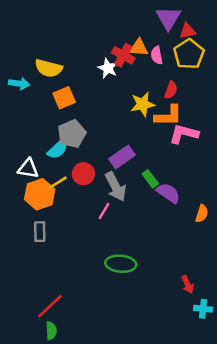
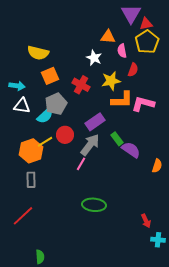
red cross: (123, 55) -> (81, 85), moved
pink semicircle: (157, 55) -> (122, 51), moved
white star: (108, 68) -> (94, 58), moved
cyan arrow: (19, 84) -> (17, 86), moved
orange L-shape: (168, 116) -> (122, 100), moved
white triangle: (28, 169) -> (22, 106), moved
gray arrow: (116, 187) -> (90, 145), turned -115
red line: (50, 306) -> (23, 216), moved

